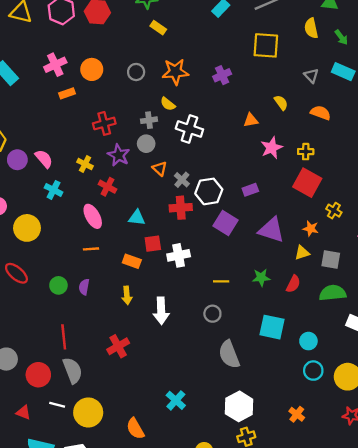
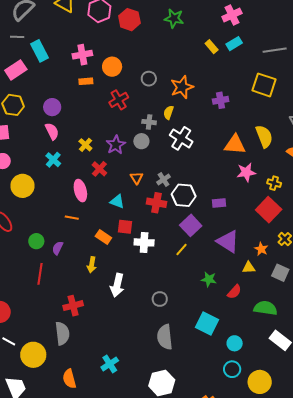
yellow rectangle: (158, 28) -> (212, 47), moved
orange star: (175, 72) -> (182, 87), turned -30
yellow semicircle: (281, 103) -> (264, 136), size x1.6
yellow semicircle: (168, 104) -> (168, 113), turned 56
orange triangle: (251, 120) -> (235, 145), size x1.6
red cross: (104, 123) -> (119, 100), moved, turned -30
purple circle: (17, 160) -> (52, 107), moved
orange triangle: (160, 169) -> (137, 178), moved
gray square: (331, 260) -> (280, 273), moved
yellow line: (221, 281) -> (181, 249), moved, turned -64
red line: (64, 337) -> (40, 274), moved
gray semicircle: (73, 370) -> (62, 333), moved

